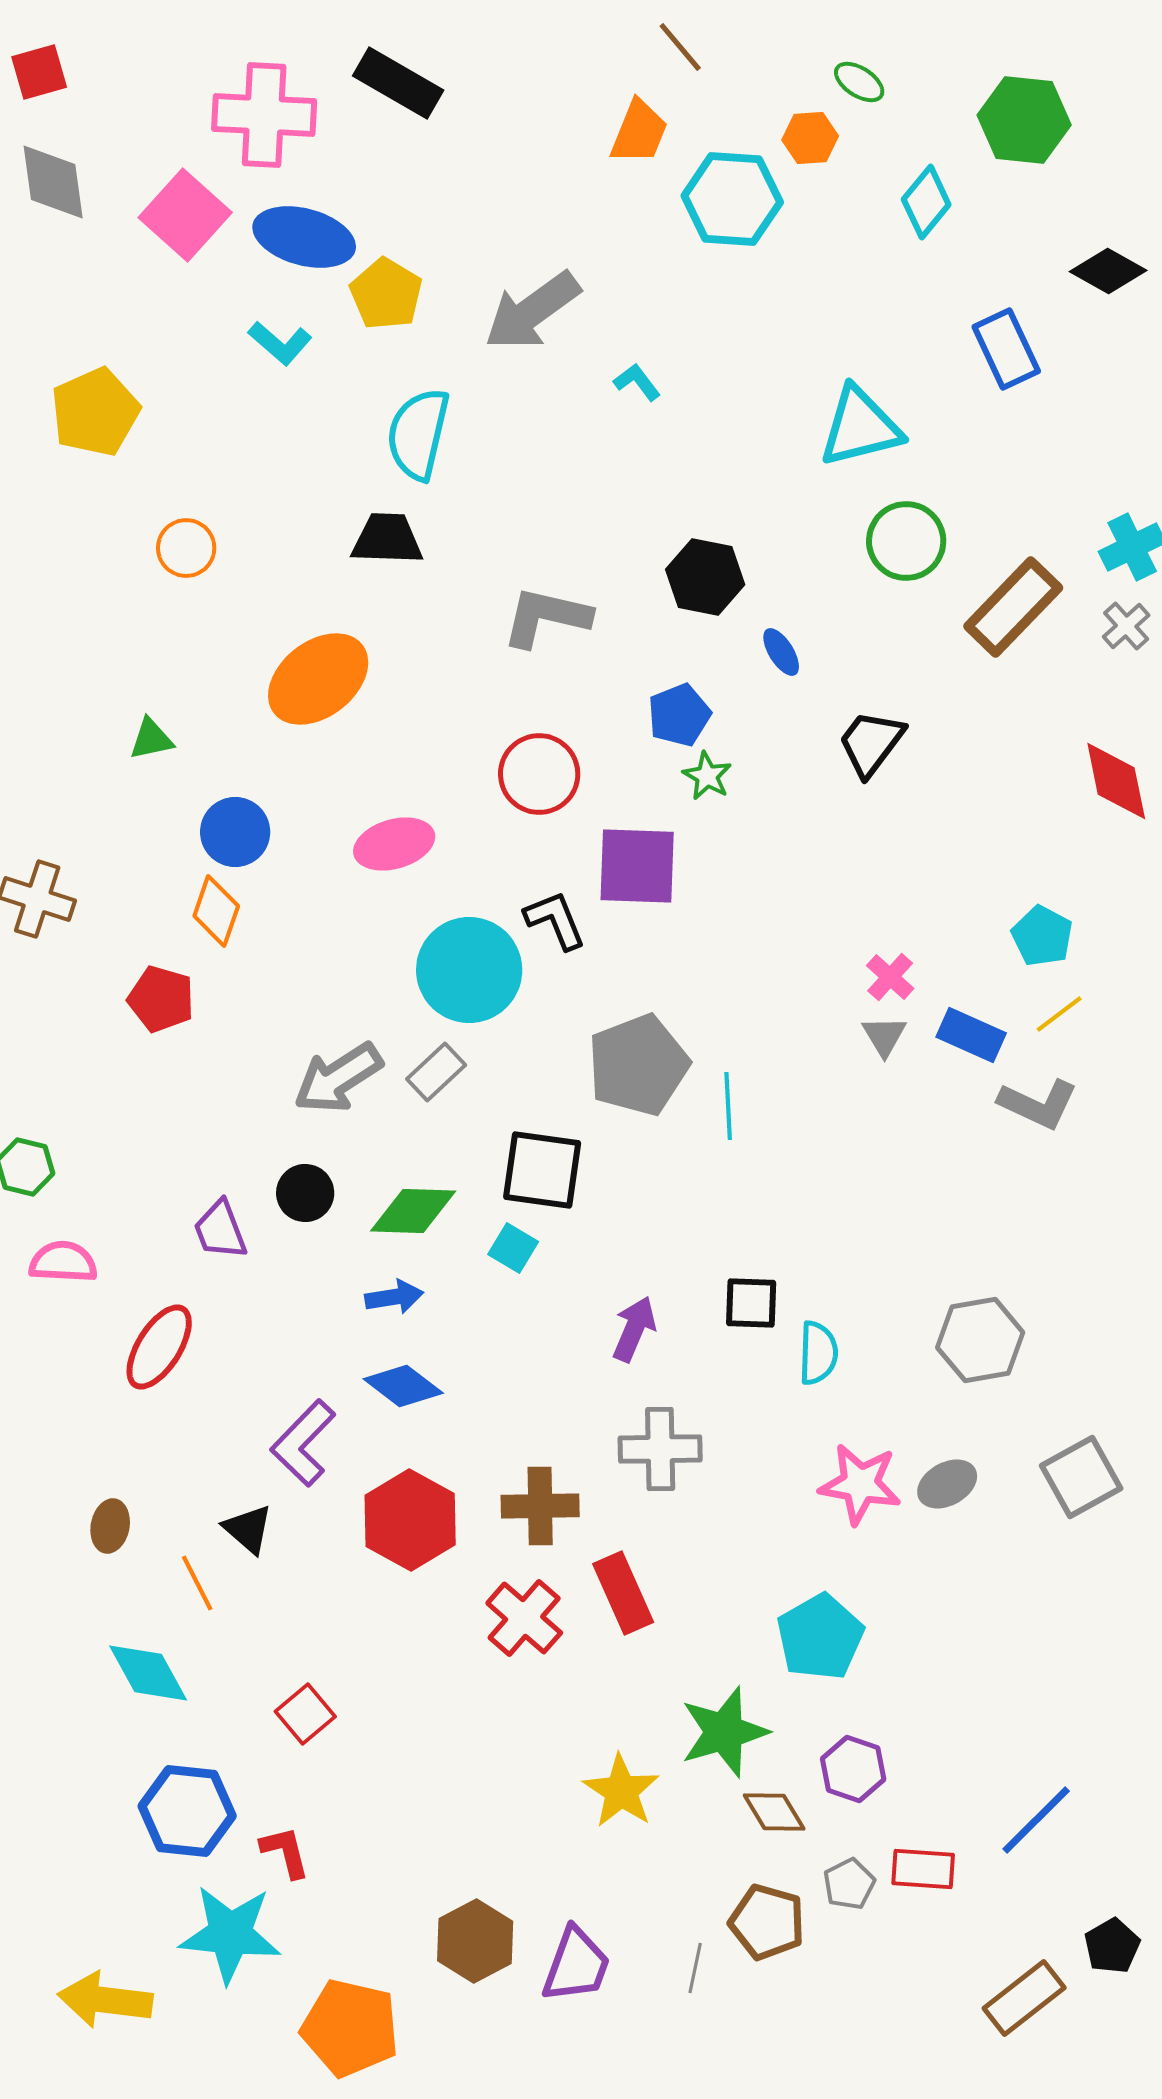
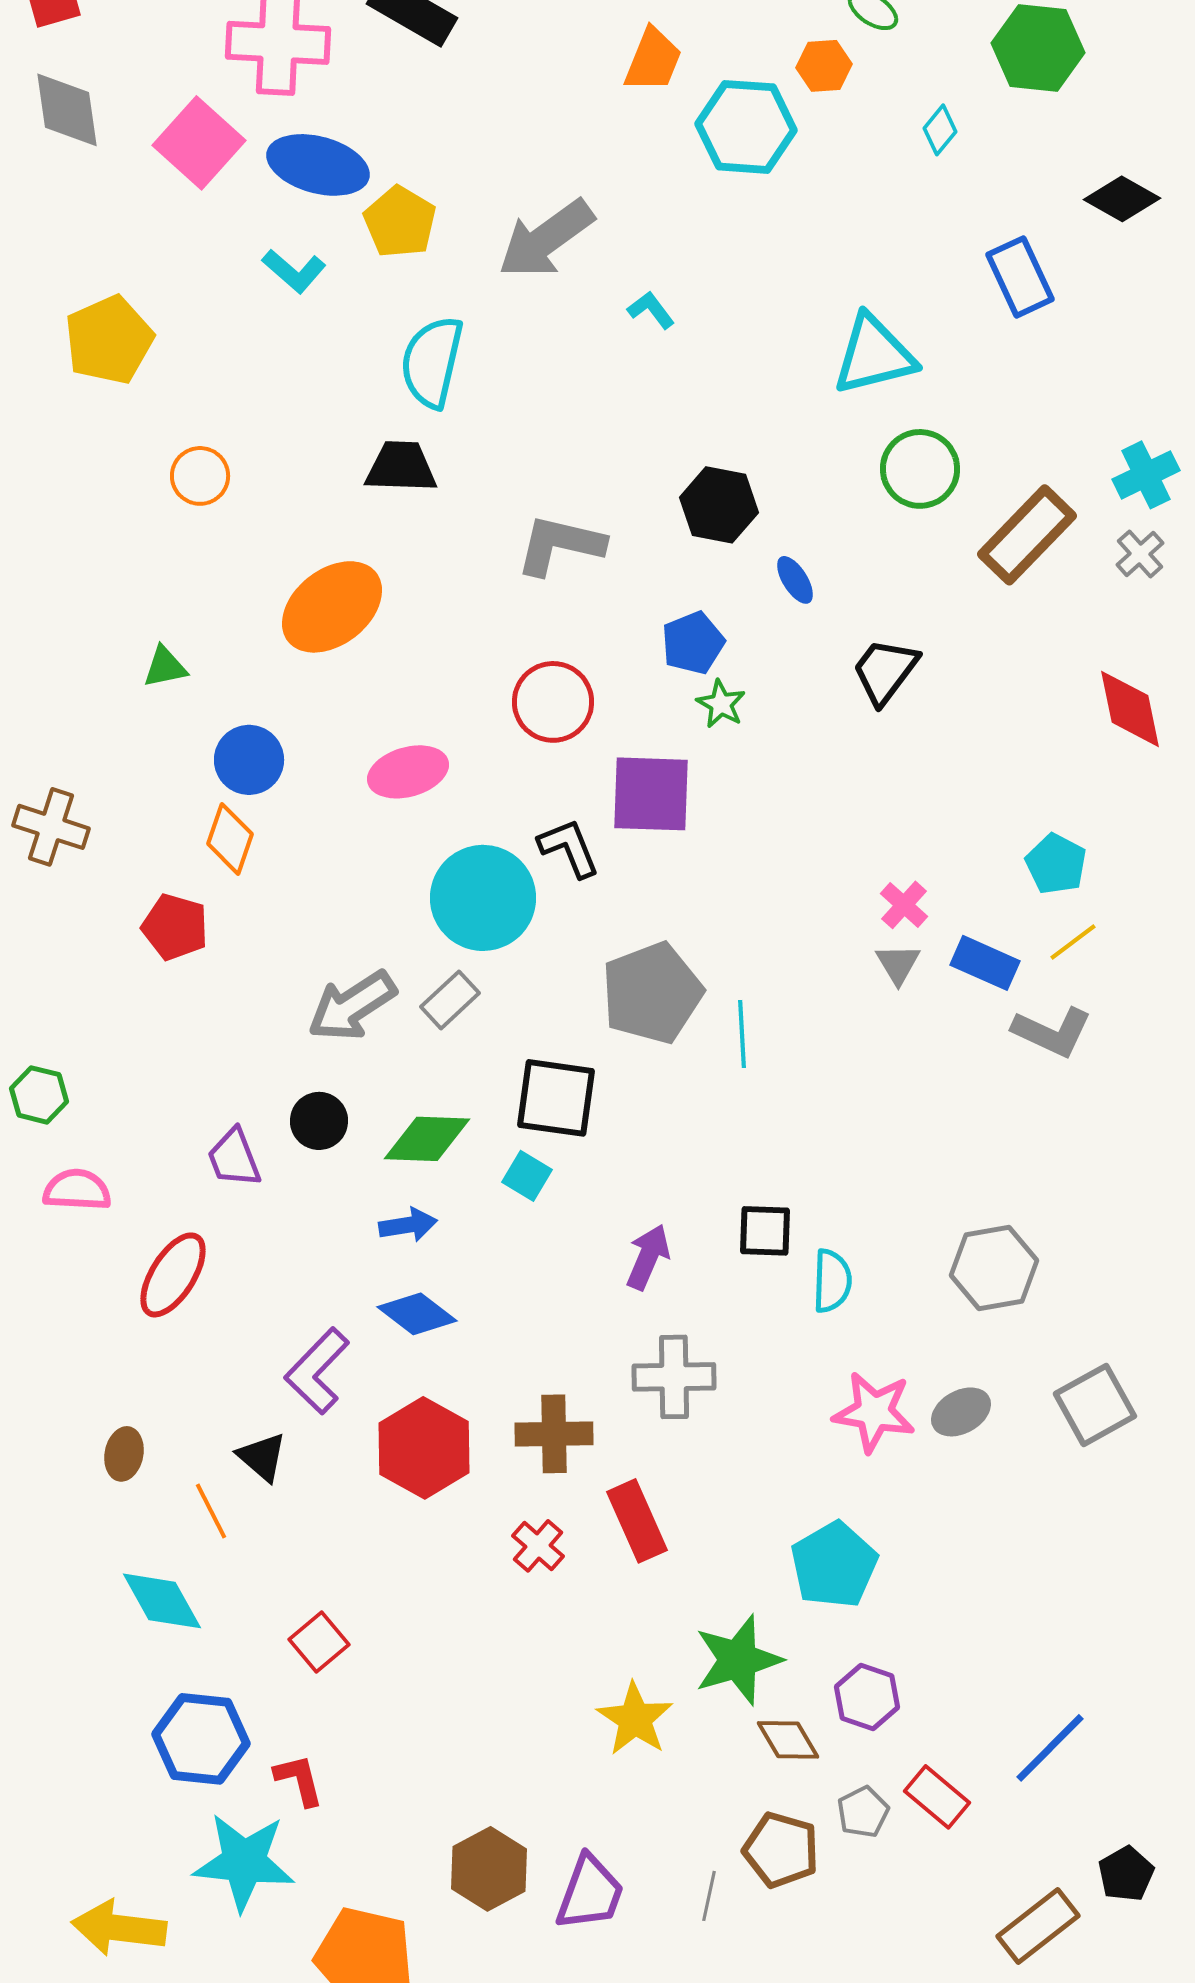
cyan diamond: (926, 202) -> (940, 130), size x0.7
red cross: (524, 1618) -> (538, 1546), size x0.7
red rectangle: (923, 1869) -> (937, 1797), turned 36

